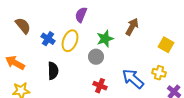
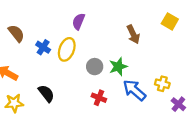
brown arrow: (132, 27) -> (133, 34), turned 126
green star: (105, 39) -> (118, 67), moved
yellow square: (166, 45) -> (170, 21), moved
black semicircle: (53, 71) -> (46, 93), moved, turned -36

